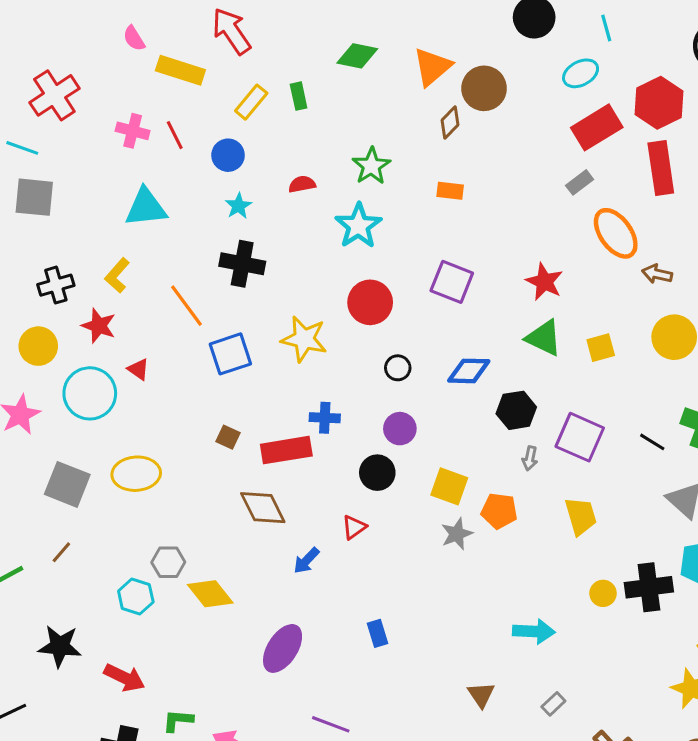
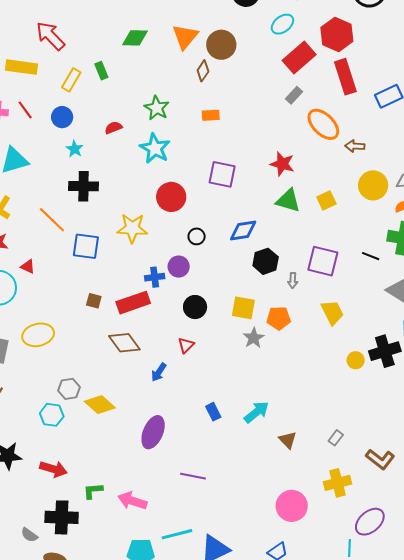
blue square: (230, 354) -> (86, 246), turned 36
black hexagon: (516, 410) -> (266, 261), moved
purple circle: (400, 429) -> (179, 267), moved
cyan arrow: (534, 631) -> (257, 412), moved, turned -32

